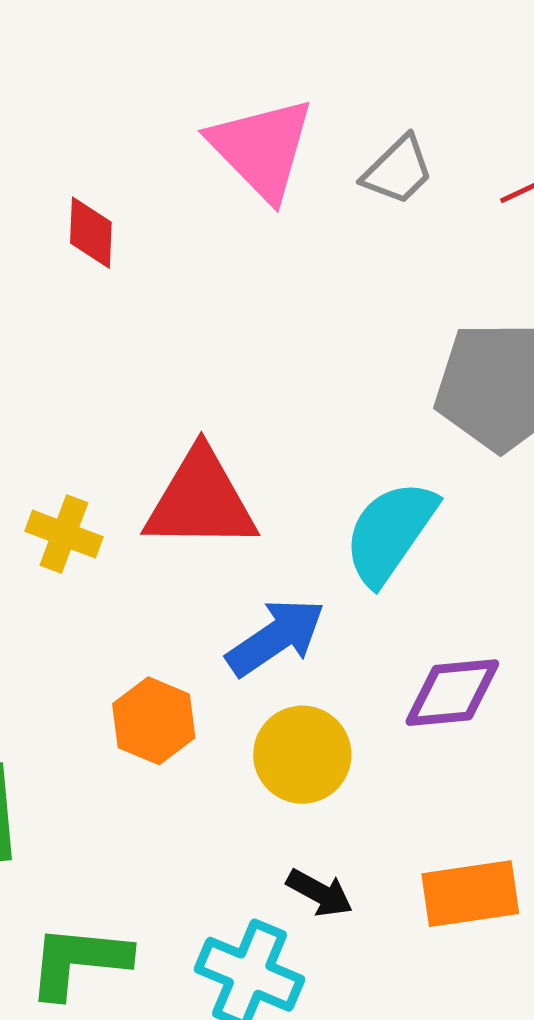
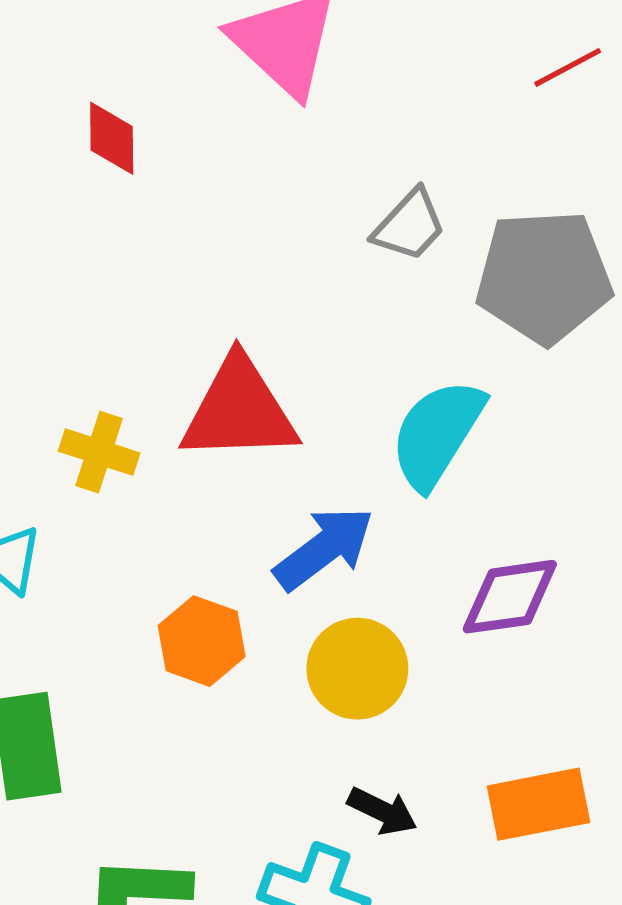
gray trapezoid: (398, 170) -> (409, 225), moved

